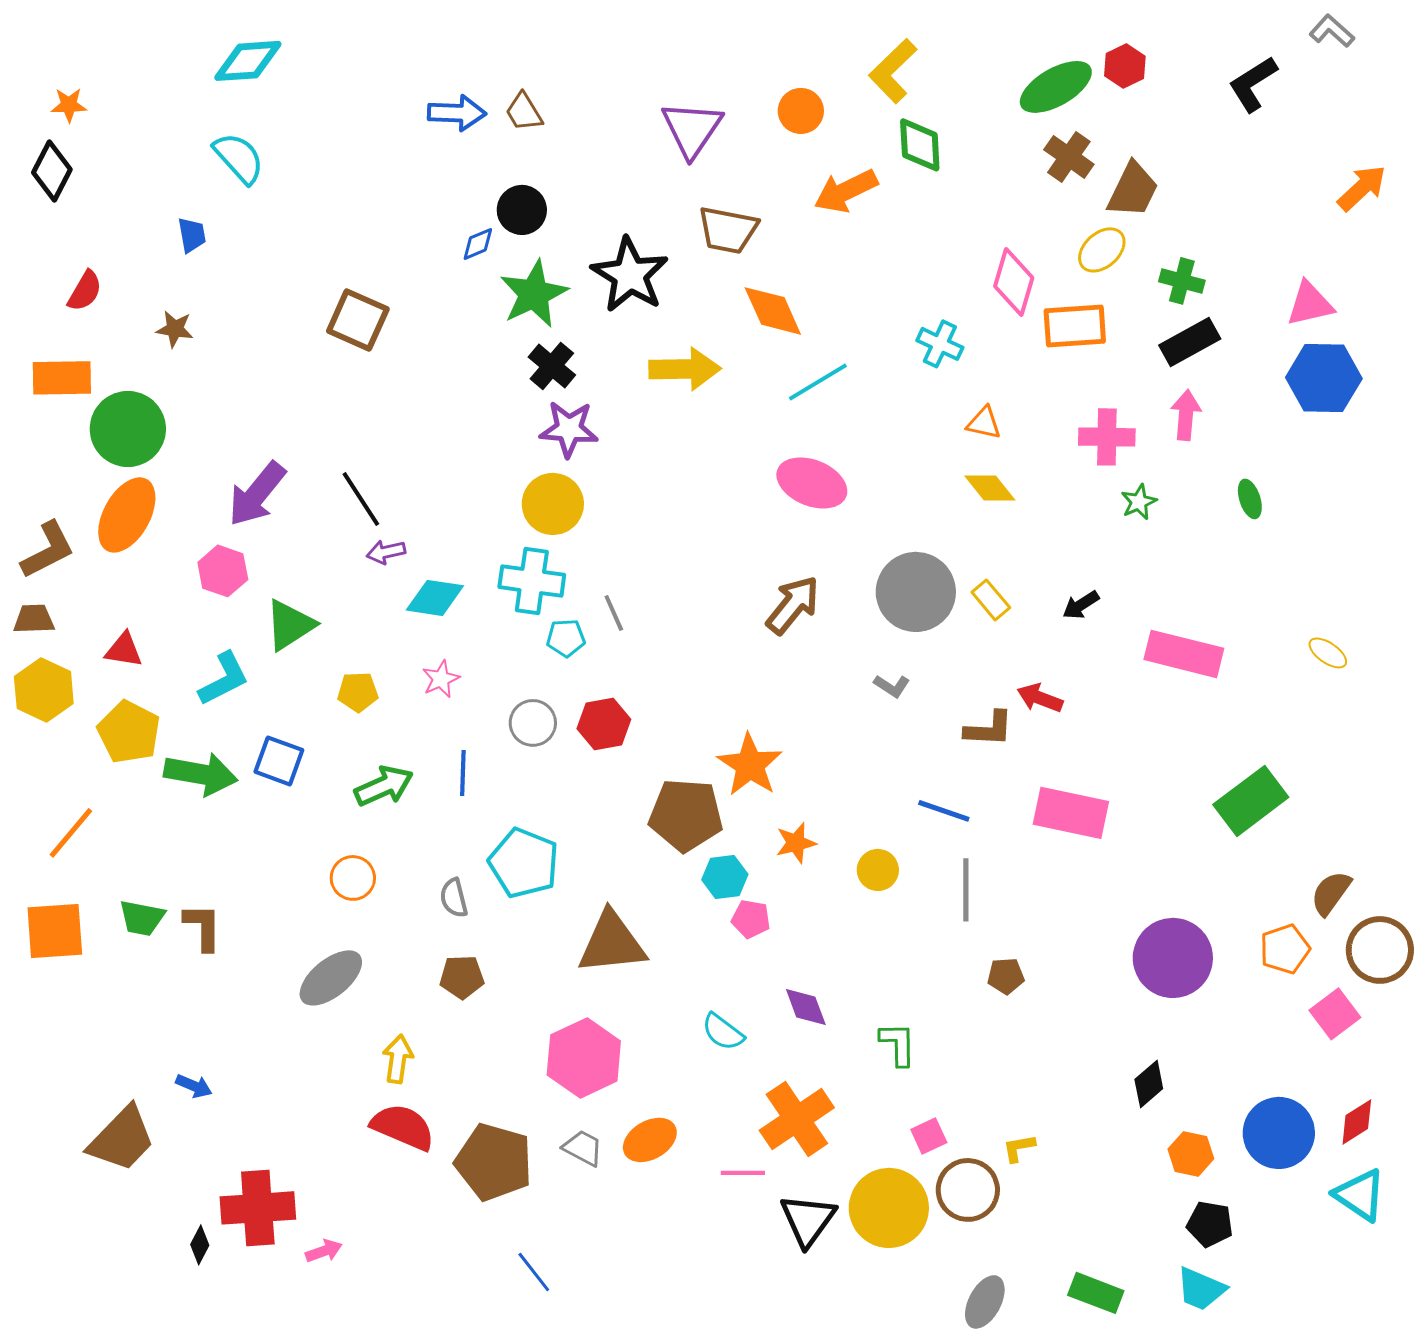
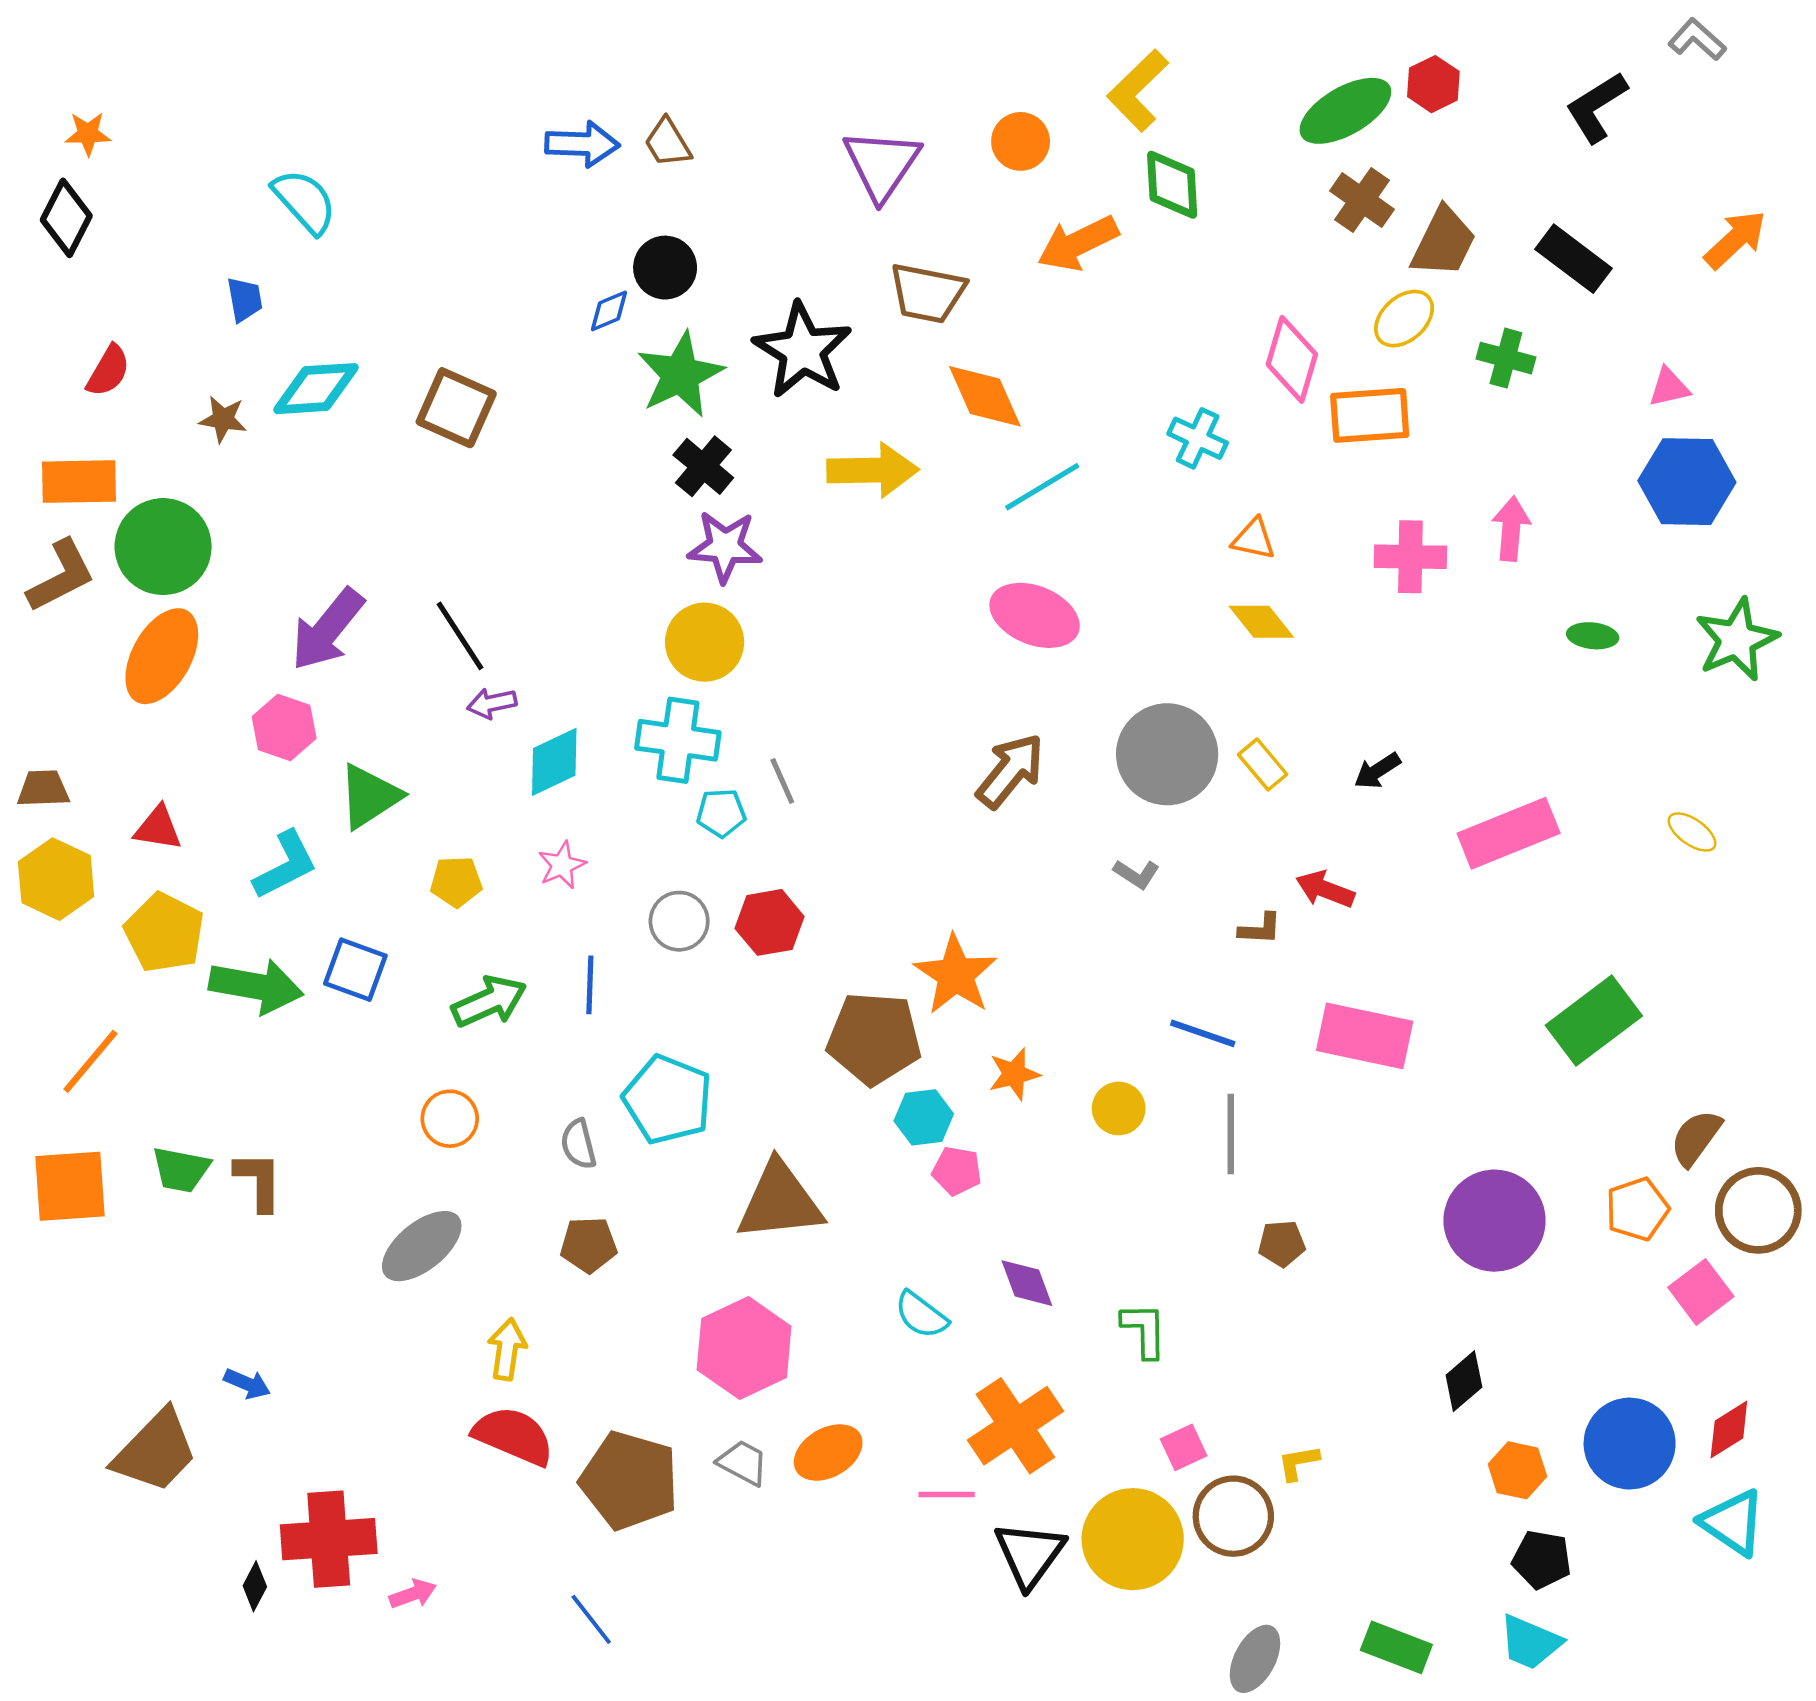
cyan diamond: (248, 61) -> (316, 389), moved
pink triangle: (1310, 304) -> (1669, 387), size x0.7
black rectangle: (1190, 342) -> (1574, 259), moved, turned 66
green ellipse: (1250, 499) -> (1593, 636), turned -66
green star: (1139, 502) -> (1737, 640), moved, size x1.8
brown L-shape: (48, 550) -> (61, 576), moved
cyan diamond: (435, 598) -> (554, 762), turned -34
pink rectangle: (1184, 654) -> (1509, 833), turned -36
brown L-shape: (989, 729) -> (1260, 929), size x0.7
blue line: (534, 1272) -> (591, 1619), moved

